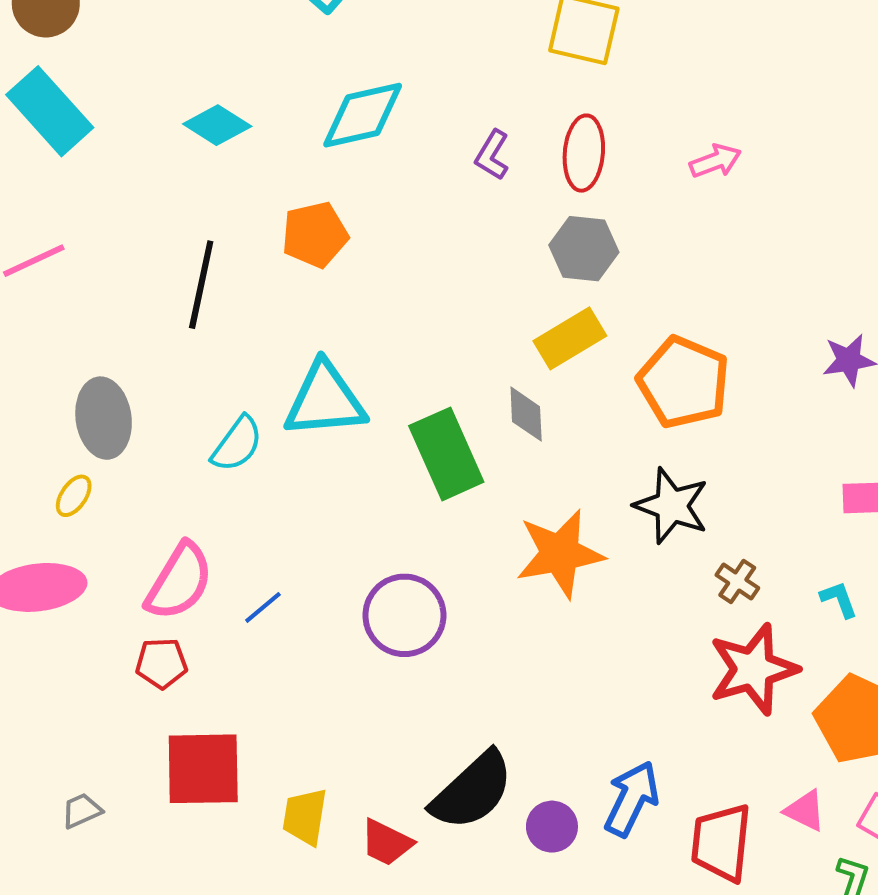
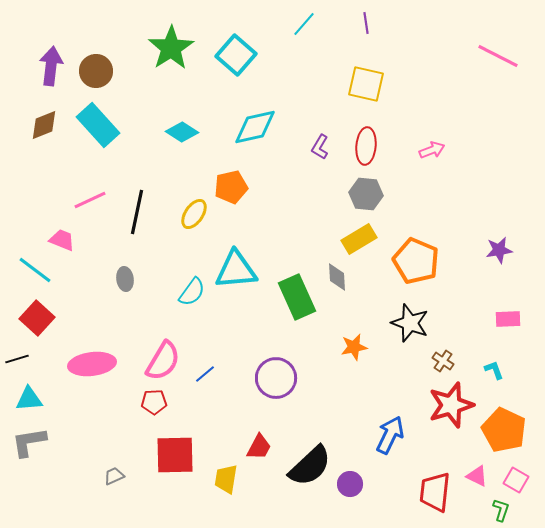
black line: (201, 285) -> (137, 212), moved
gray ellipse: (104, 418) -> (125, 279), size x0.6
yellow ellipse: (74, 496) -> (194, 214), moved, size x1.4
orange star: (560, 554) -> (354, 347), size x0.6
blue arrow: (632, 799) -> (390, 435), moved
red trapezoid: (387, 843) -> (259, 447), moved, turned -88

